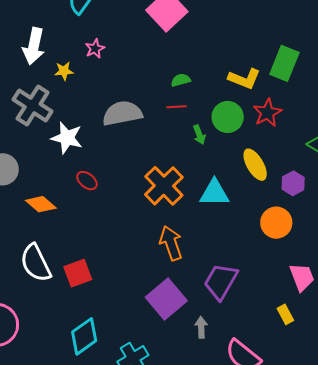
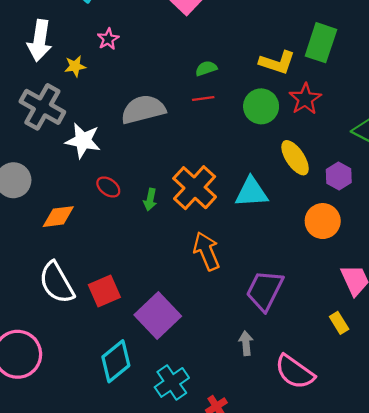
green arrow: (199, 135) -> (150, 200), moved, turned 36
orange diamond: (41, 204) -> (58, 217), turned -44
purple square: (166, 299) -> (158, 316), moved

